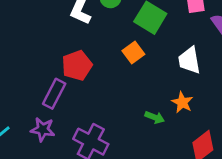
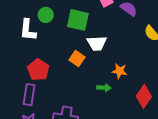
orange square: (133, 52) -> (77, 59), moved
white trapezoid: (189, 60) -> (97, 43), moved, turned -65

